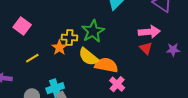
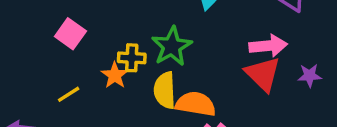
pink square: (22, 26) -> (70, 34), moved
red triangle: (146, 48) -> (263, 74), size x1.6
yellow semicircle: (88, 57) -> (165, 90), turned 50

